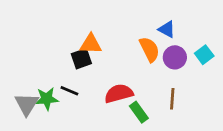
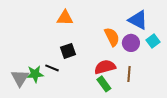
blue triangle: (167, 29) -> (138, 20), moved, size x1.5
orange triangle: (91, 44) -> (65, 18), moved
black square: (81, 59) -> (68, 51), moved
red semicircle: (119, 93) -> (105, 67), moved

